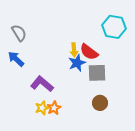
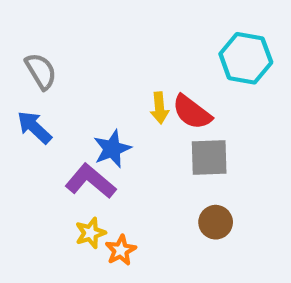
blue star: (77, 63) -> (112, 149), moved
orange star: (54, 108) -> (121, 250), moved

